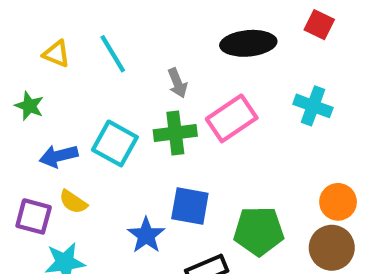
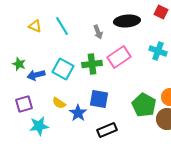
gray arrow: (177, 83) -> (98, 32), moved
green star: (29, 106) -> (19, 64), moved
yellow semicircle: (73, 202) -> (59, 103), moved
purple square: (34, 216) -> (24, 104), turned -30
green pentagon: (259, 231) -> (144, 105), moved, turned 30

